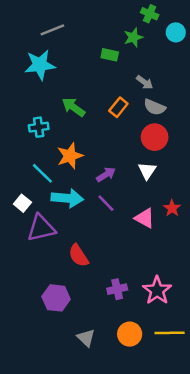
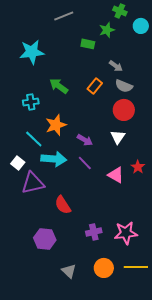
gray line: (52, 30) -> (64, 16), moved
purple arrow: (106, 175) -> (85, 140), turned 63
pink star: (157, 290) -> (126, 233), turned 30

